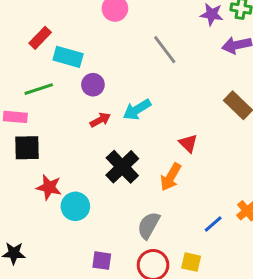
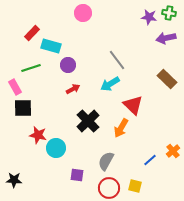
gray line: (165, 50) -> (117, 60), moved
cyan arrow: (137, 110) -> (110, 84), moved
pink rectangle: (15, 117) -> (15, 87), turned 56
red triangle: (188, 143) -> (133, 105), size x1.5
purple square: (102, 261) -> (77, 175), moved

